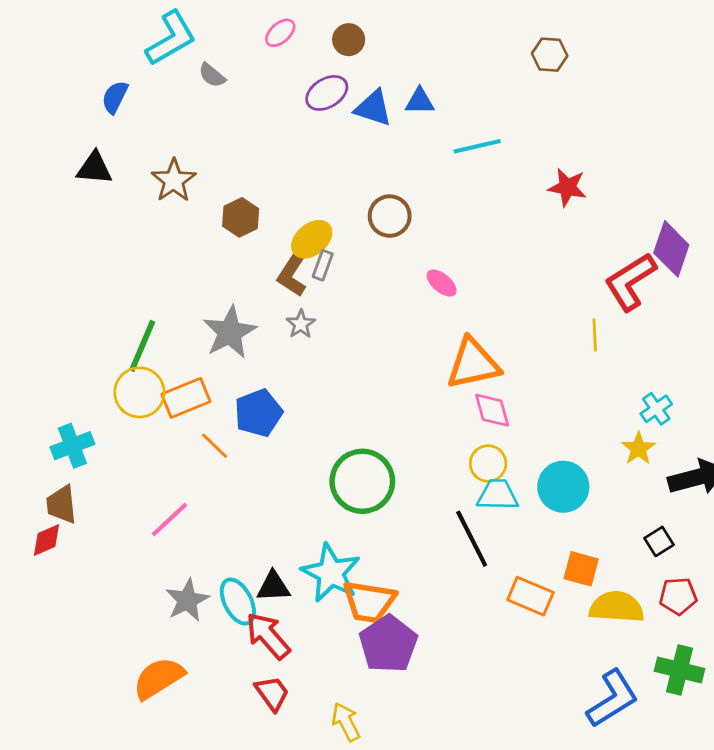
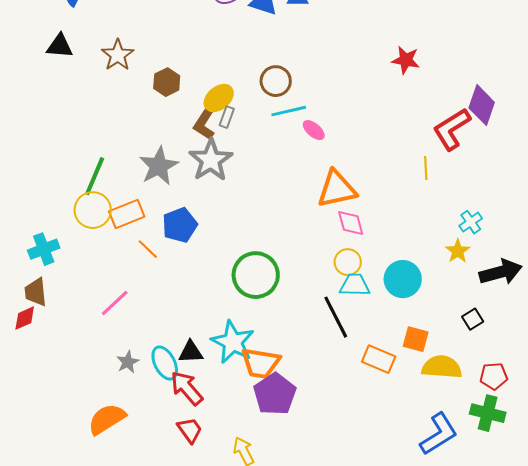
cyan line: (477, 146) -> (289, 111), moved
gray star: (301, 324) -> (211, 160), size x2.0
red pentagon: (678, 596) -> (494, 376), moved
gray star: (187, 600) -> (128, 362), size x0.7

